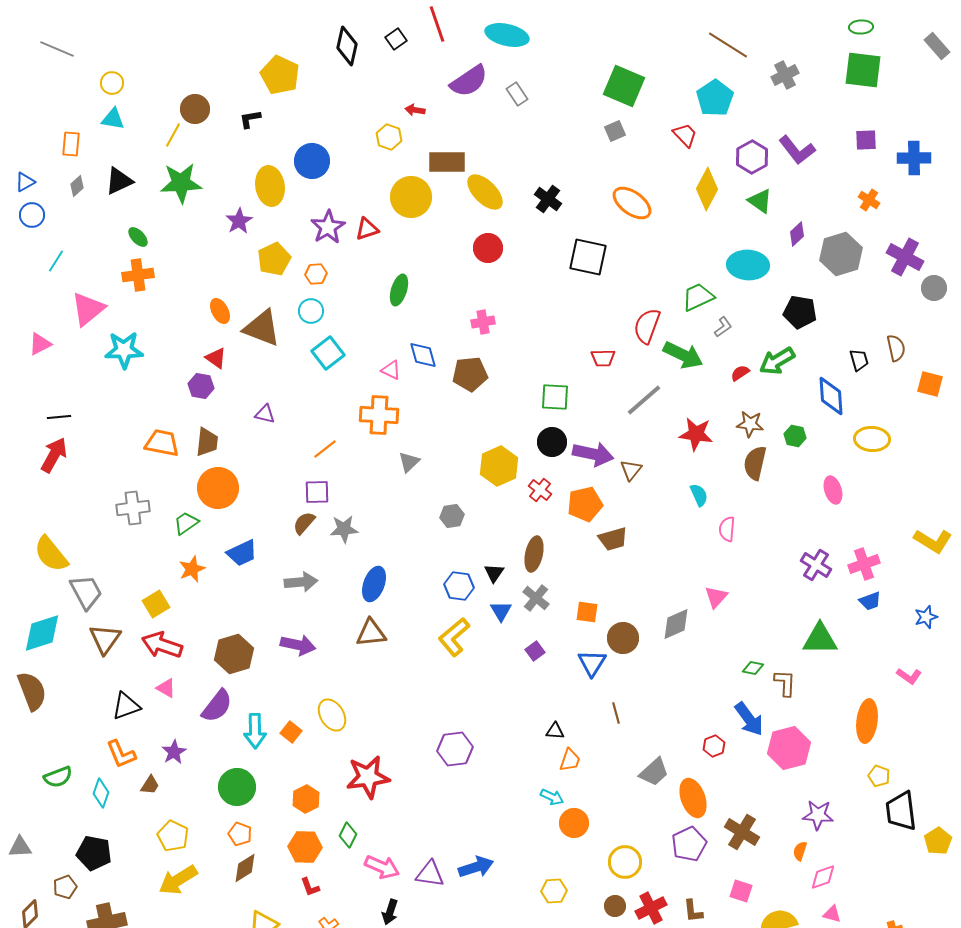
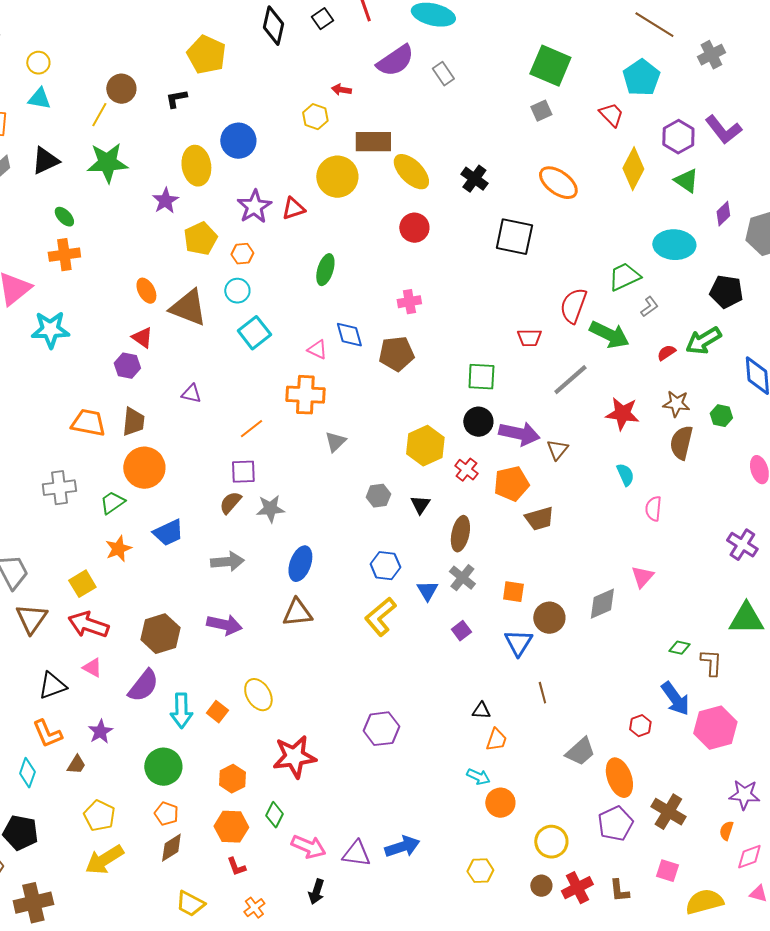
black triangle: (494, 573) -> (420, 505), moved

